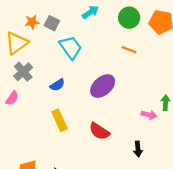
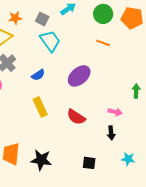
gray square: (52, 23) -> (42, 19), moved
pink arrow: (149, 115) -> (115, 112), moved

